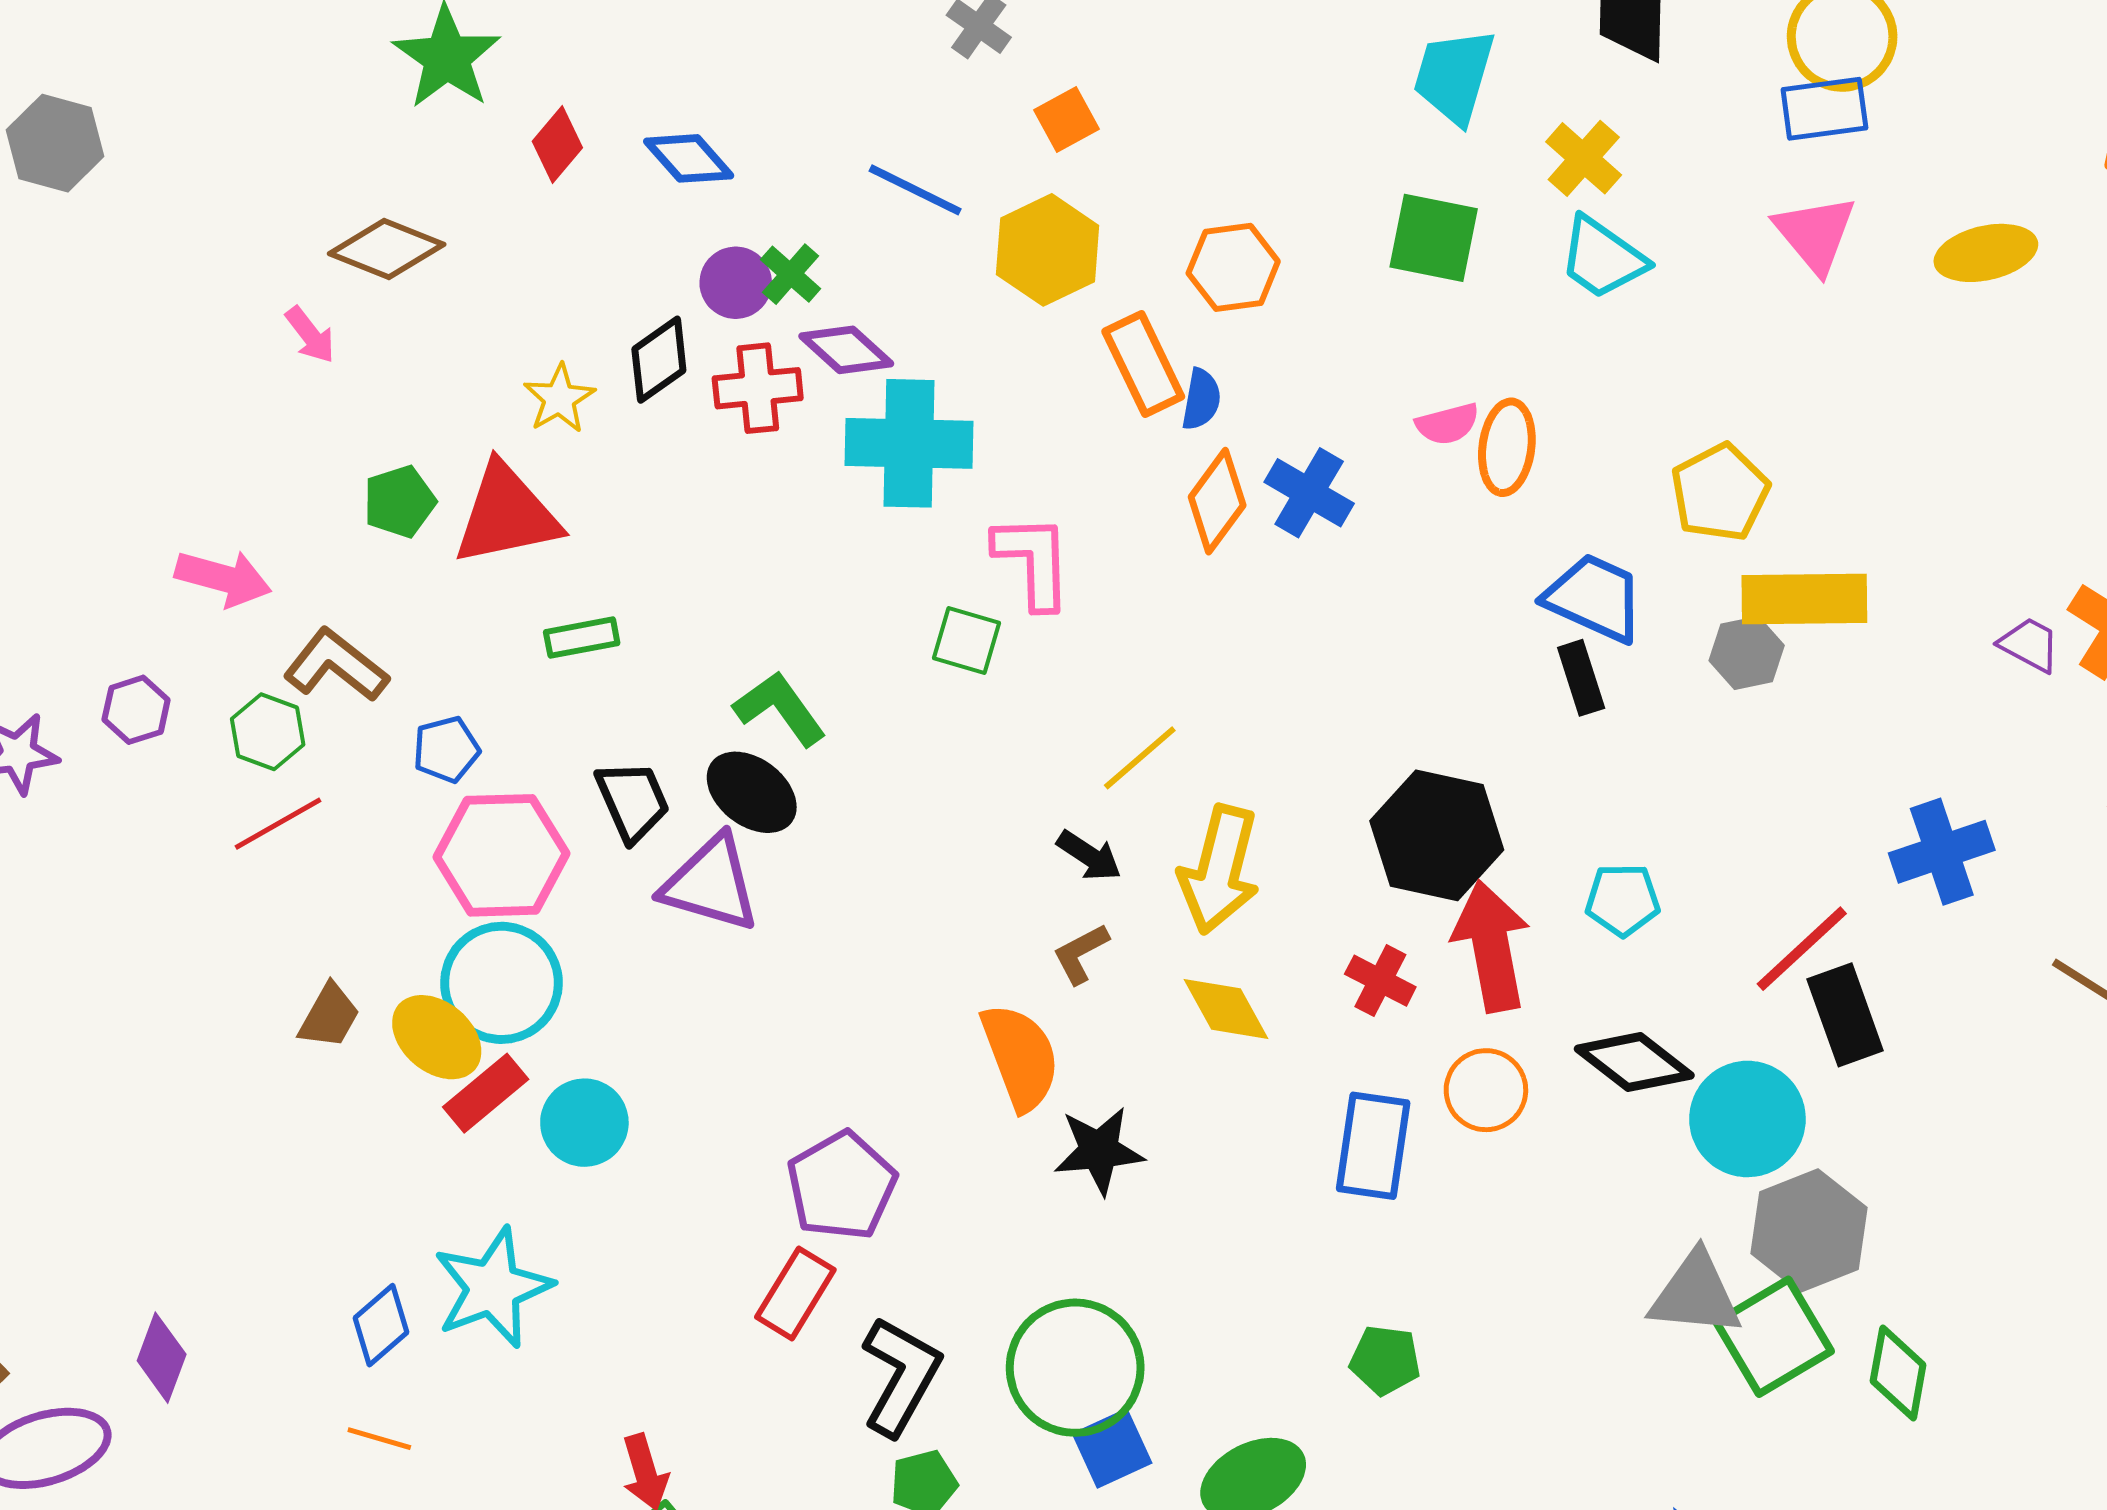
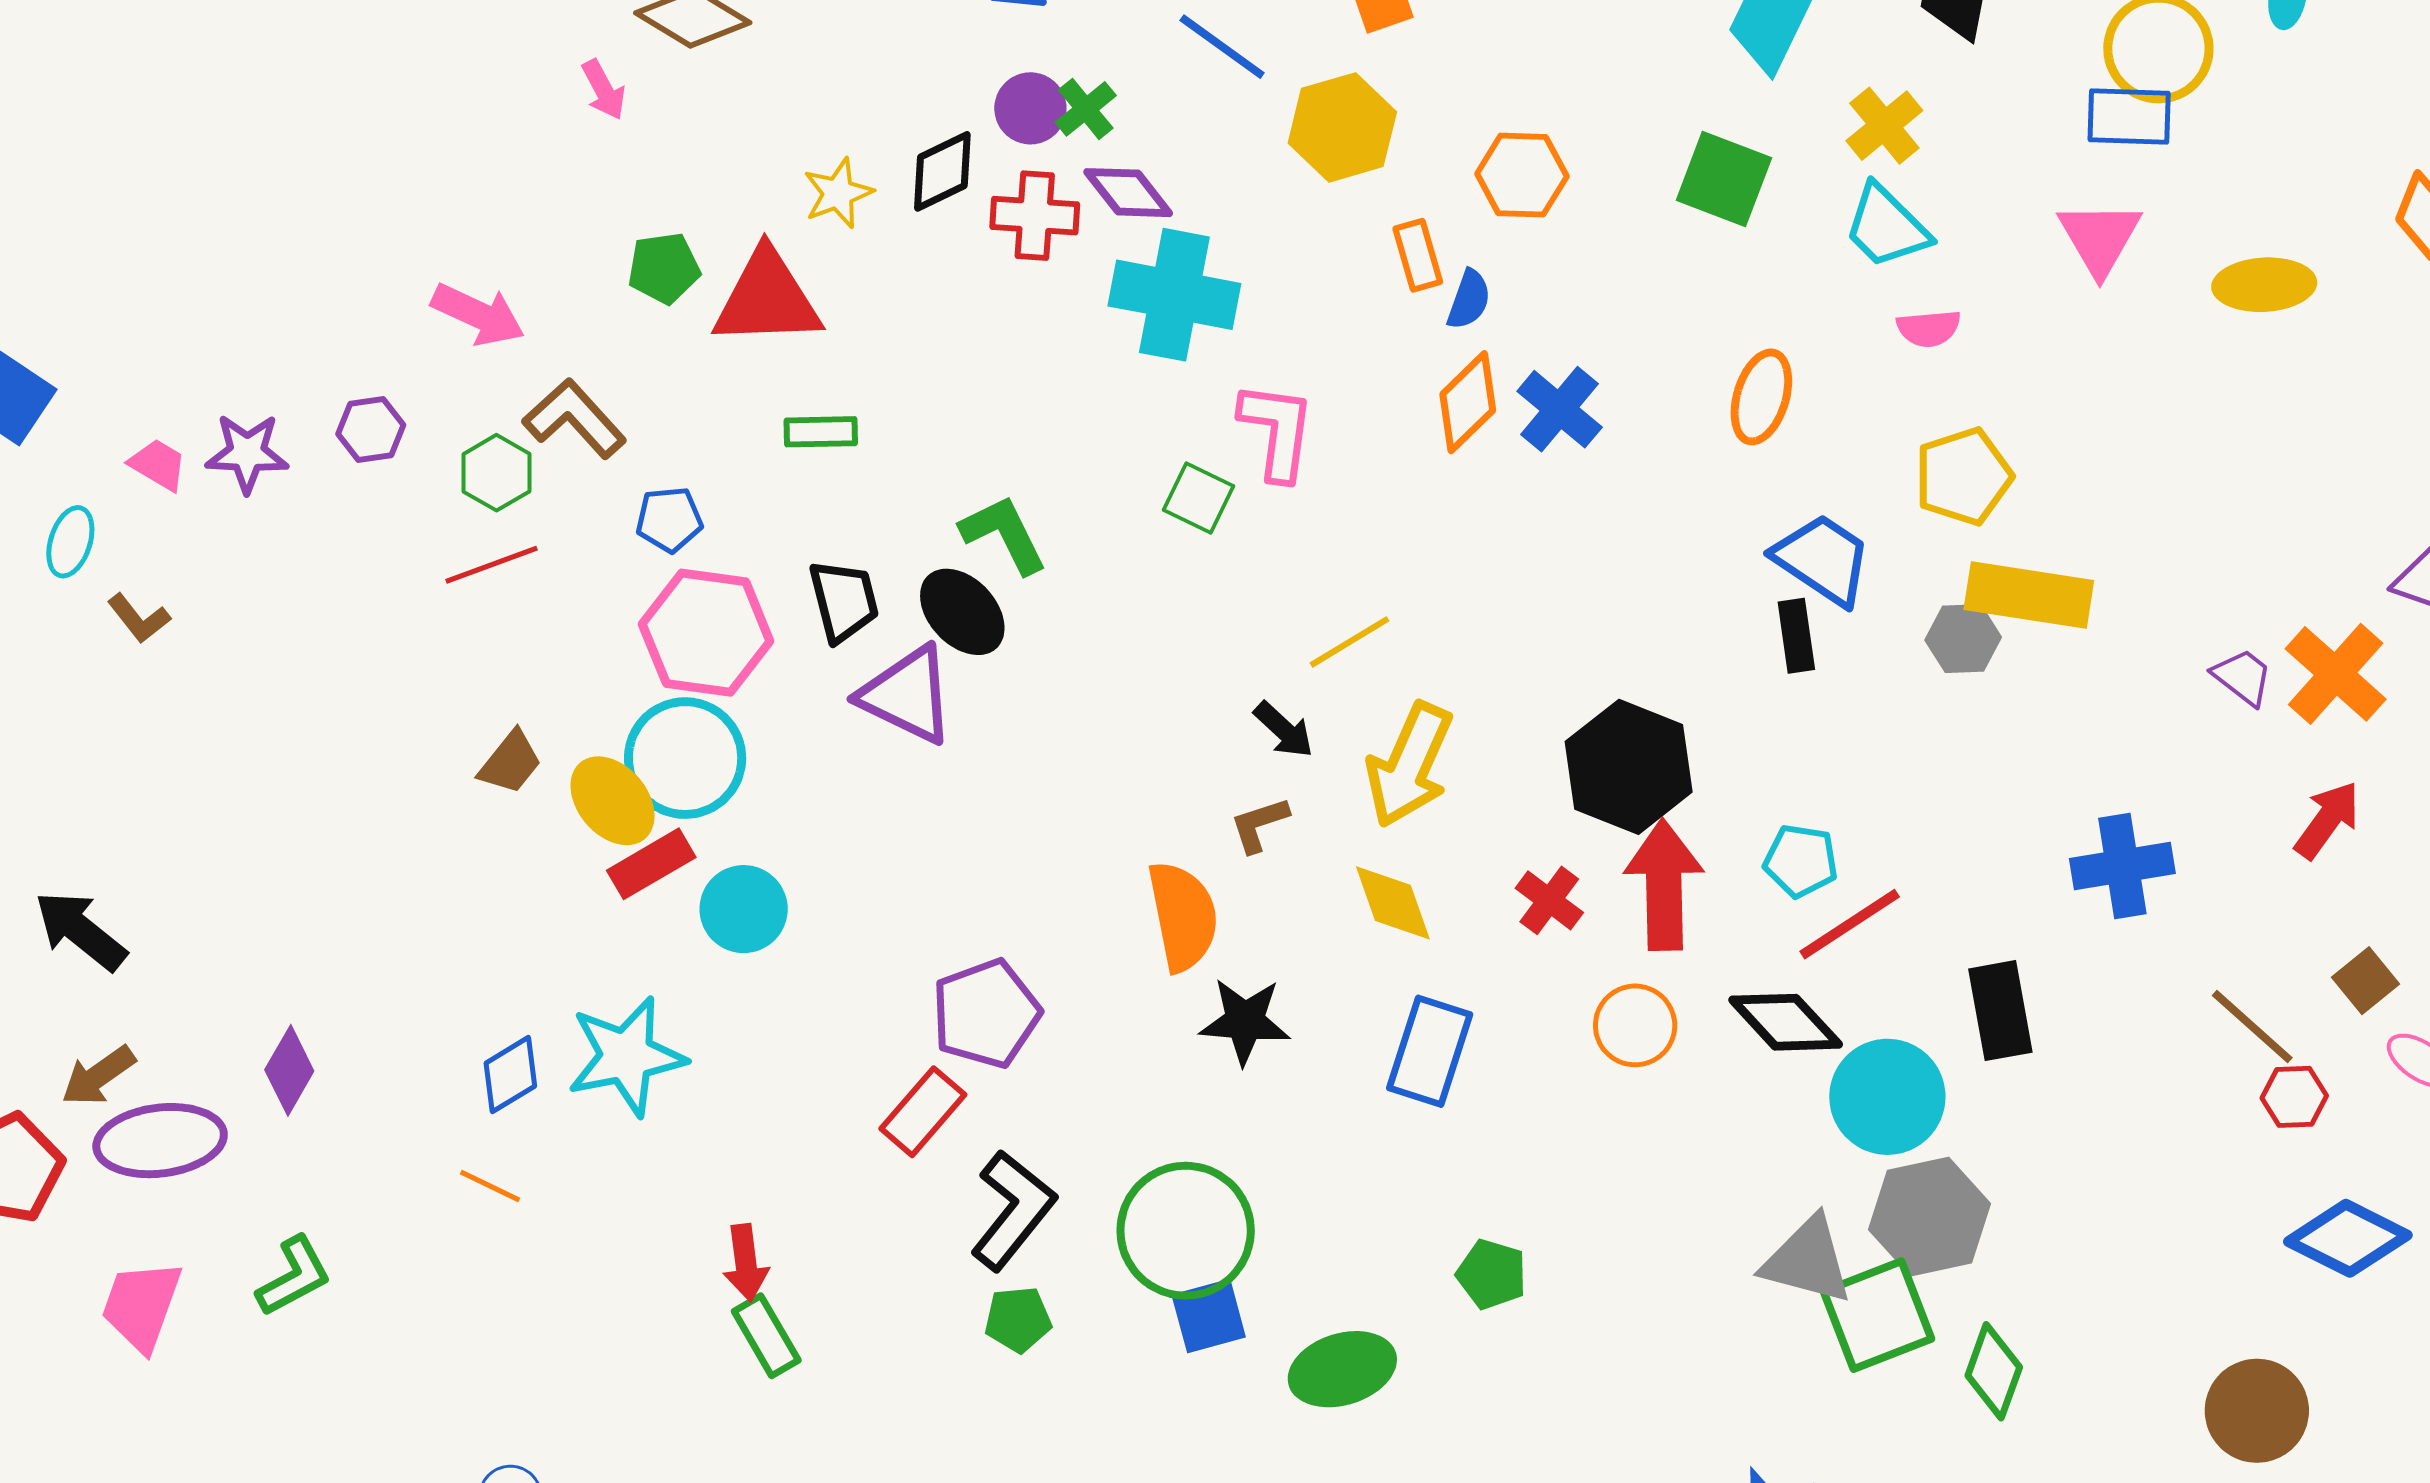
orange rectangle: (1143, 364) -> (1418, 255), size x0.7
pink semicircle: (1447, 424) -> (1929, 328), moved
red line: (1802, 949) -> (1850, 924), moved
blue rectangle: (1373, 1146) -> (1430, 1051), moved

